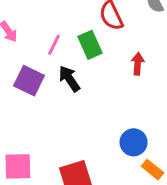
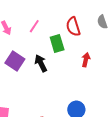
pink line: (54, 45) -> (34, 26), moved

